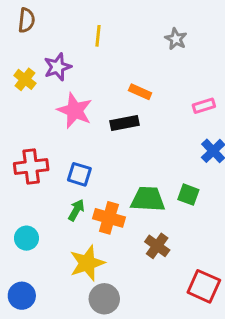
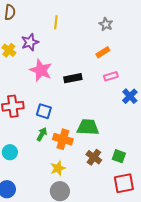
orange rectangle: (140, 92) -> (103, 52), moved, turned -56
pink rectangle: (204, 106) -> (111, 76), moved
green square: (188, 195) -> (119, 156), moved
yellow star: (87, 263) -> (58, 168), moved, size x0.7
red square: (204, 286) -> (124, 183), turned -35

